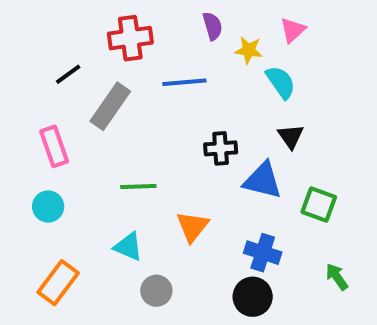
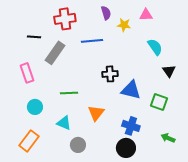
pink triangle: (293, 30) -> (146, 15), turned 40
black line: (68, 74) -> (34, 37), turned 40
cyan semicircle: (281, 82) -> (155, 47), moved
black triangle: (291, 136) -> (169, 71), moved
cyan circle: (48, 207) -> (35, 107), moved
green arrow: (337, 277) -> (168, 138), turned -32

